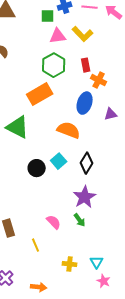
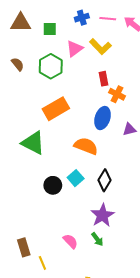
green square: (48, 16) -> (50, 29), moved
pink triangle: (58, 36) -> (75, 49), turned -30
green hexagon: (54, 65) -> (51, 66), moved
yellow line: (36, 245) -> (42, 263), moved

